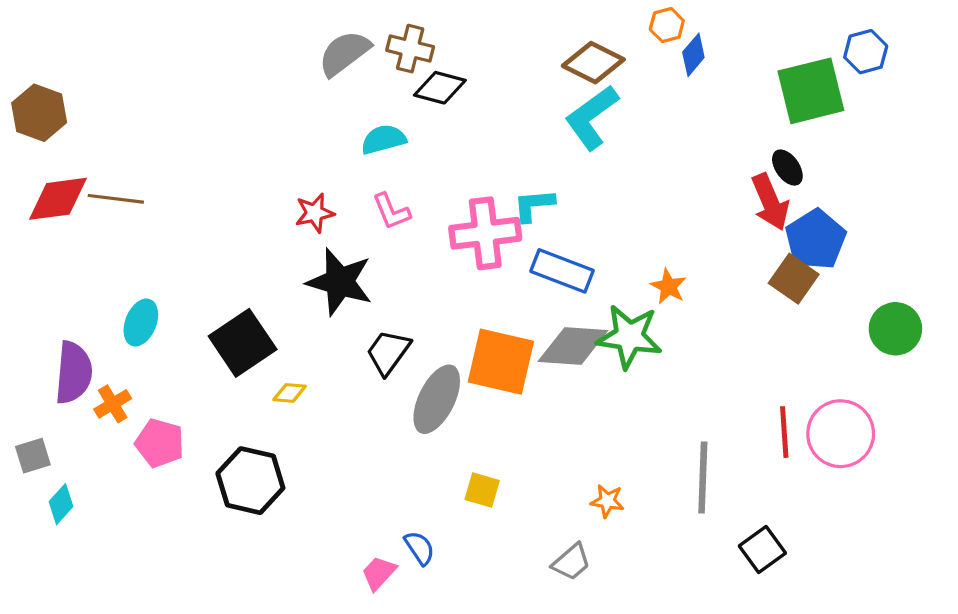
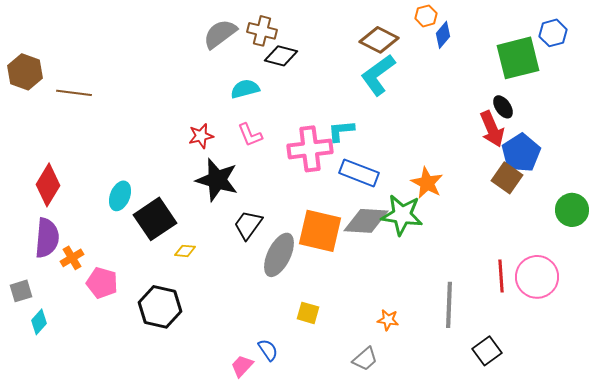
red diamond: (58, 199) -> (48, 185), moved, turned -51
brown line: (116, 199) -> (74, 93), moved
orange star: (668, 286) -> (427, 183), size x1.4
cyan ellipse: (141, 322) -> (120, 196), moved

